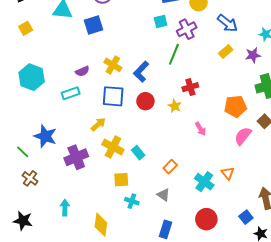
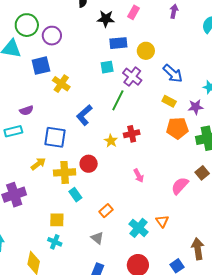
purple cross: (187, 29) -> (132, 77), turned -30
yellow rectangle: (226, 51) -> (169, 101), turned 64
yellow cross: (113, 65) -> (61, 84), moved
red circle: (145, 101) -> (89, 164), moved
yellow star: (175, 106) -> (111, 141), moved
orange pentagon: (235, 106) -> (177, 128), moved
yellow cross: (113, 147) -> (65, 172), moved, turned -35
cyan cross: (132, 201) -> (55, 242), moved

